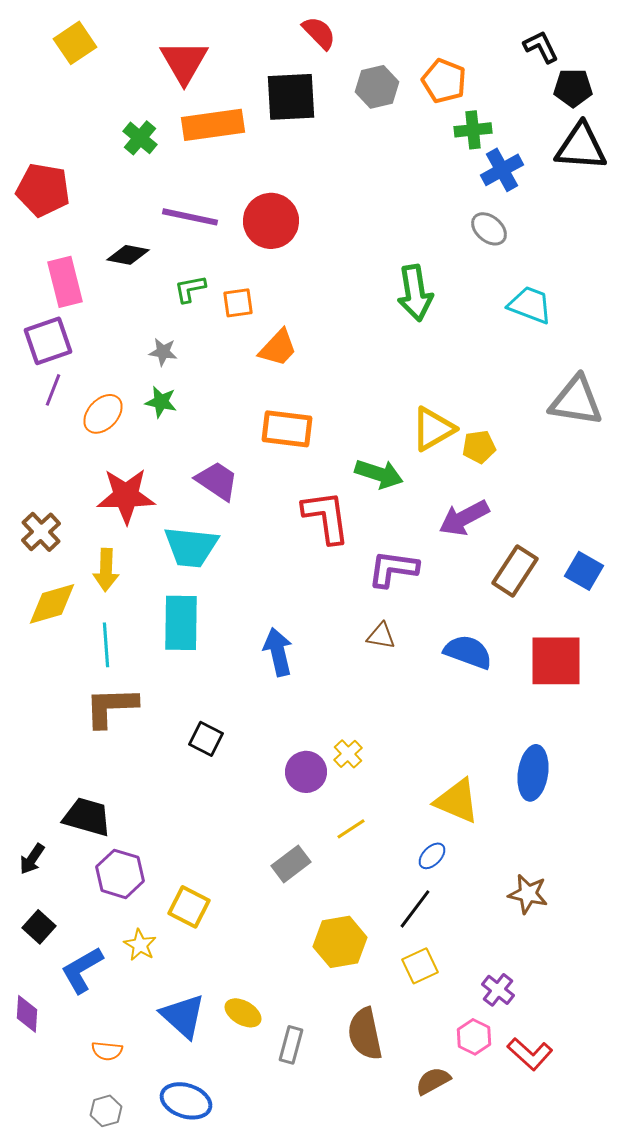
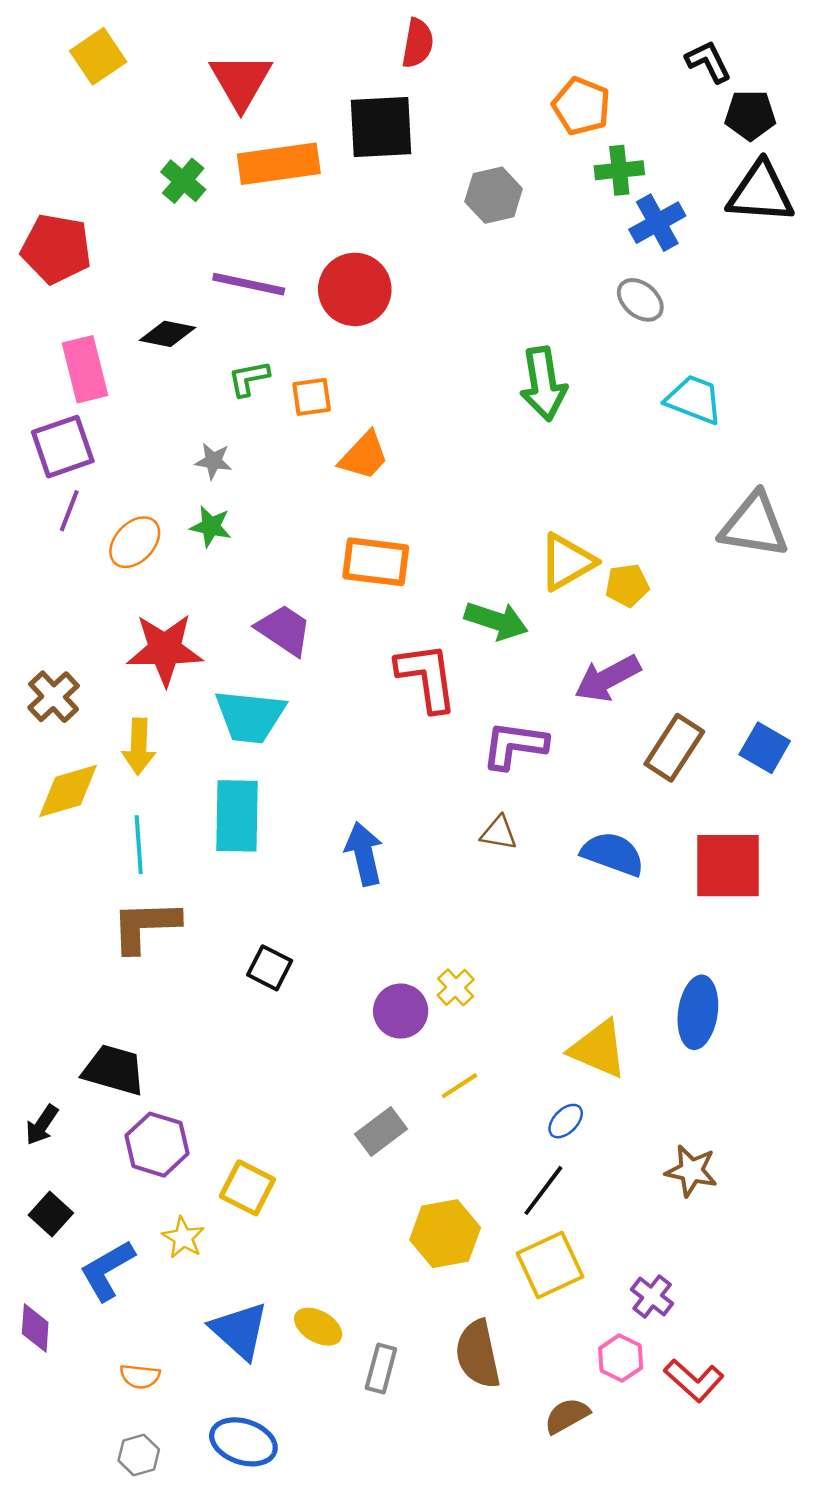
red semicircle: (319, 33) -> (418, 43), turned 54
gray hexagon: (377, 87) -> (494, 195), moved
yellow square: (420, 966) -> (550, 1265), size x1.4

